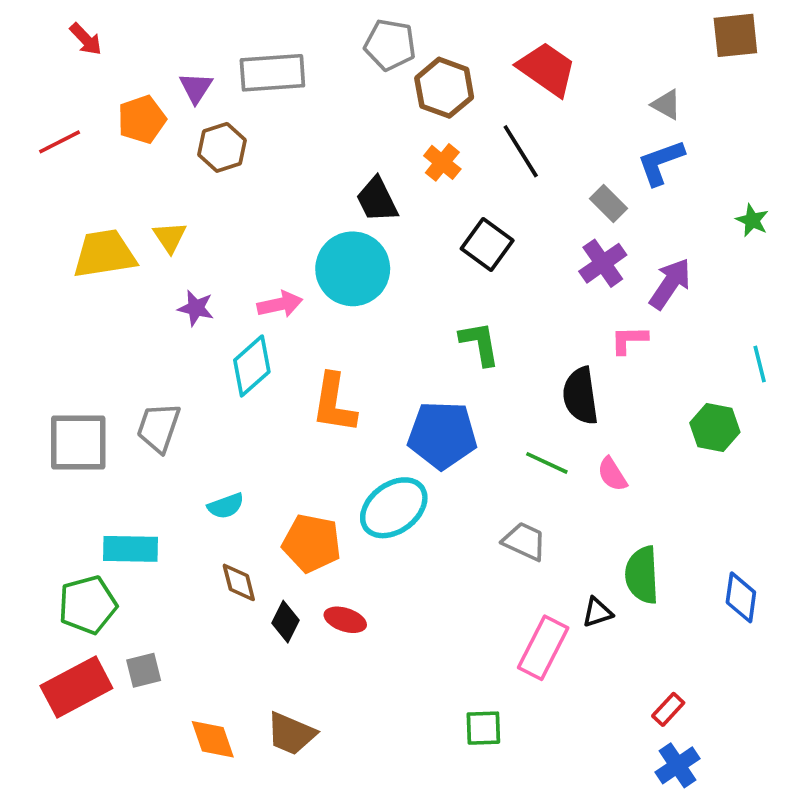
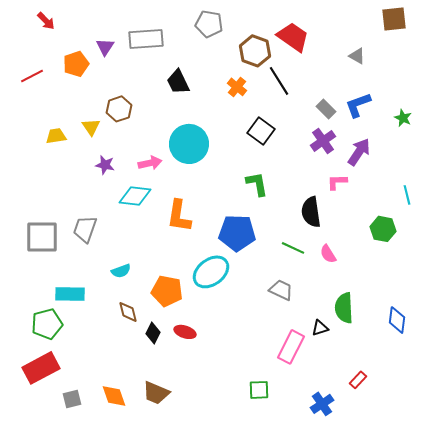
brown hexagon: (444, 88) -> (255, 51), moved
brown hexagon: (222, 147) -> (119, 109), moved
blue L-shape: (661, 162) -> (358, 105), moved
black trapezoid: (377, 200) -> (178, 82), moved
yellow trapezoid: (104, 254) -> (56, 136), size x0.6
cyan diamond: (252, 366) -> (135, 196), turned 48
gray square: (144, 670) -> (72, 399), moved
blue cross: (678, 765) -> (322, 404), moved

